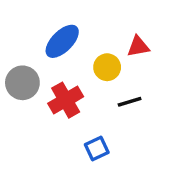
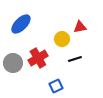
blue ellipse: (62, 41) -> (21, 24), moved
gray circle: (22, 83) -> (13, 63), moved

